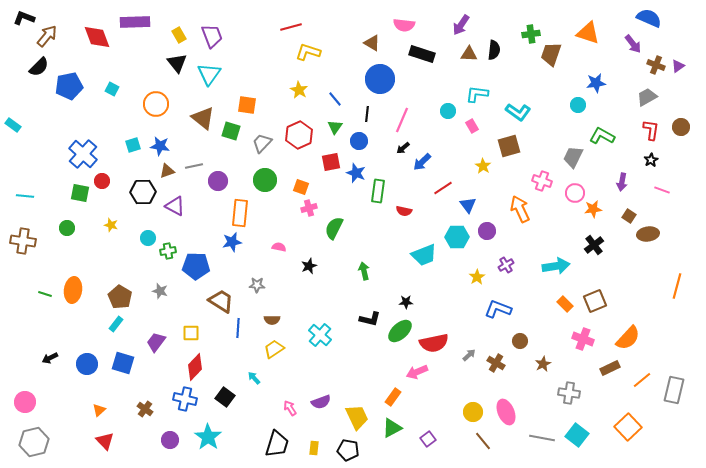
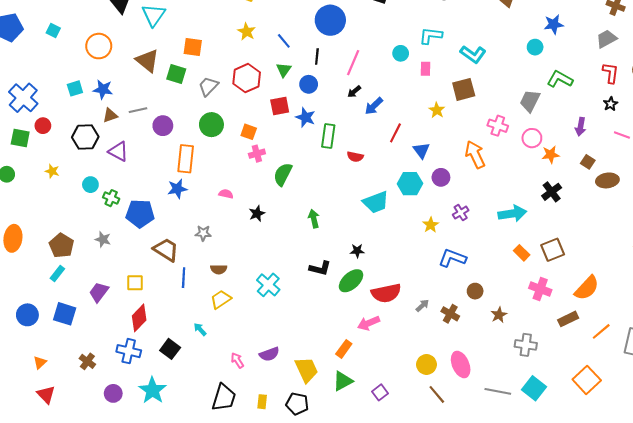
pink rectangle: (472, 126) -> (425, 69), turned 32
red line: (443, 188) -> (395, 133), turned -30
green cross: (168, 251) -> (111, 198), turned 35

